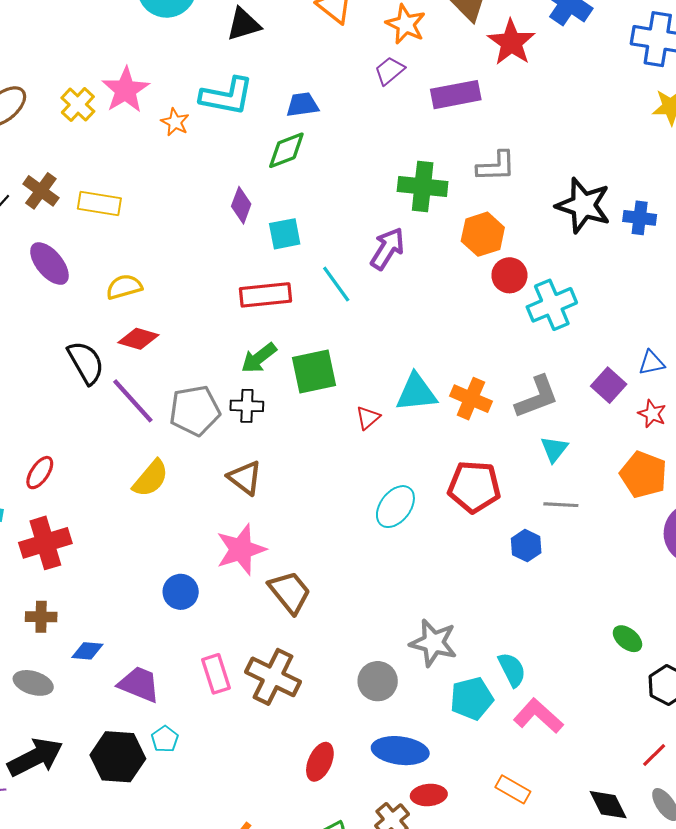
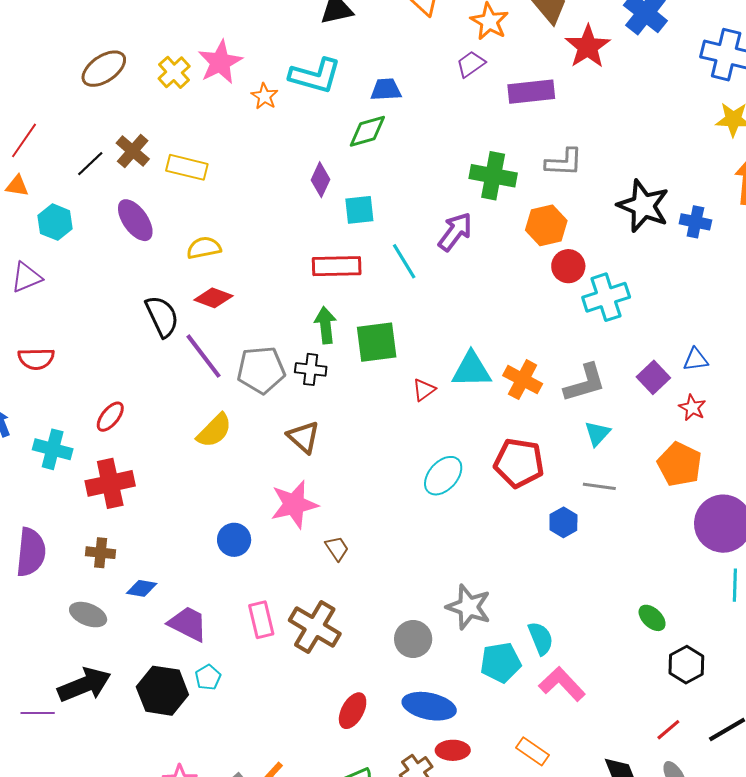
green arrow: (259, 358) -> (326, 325), turned 117
brown trapezoid: (290, 592) -> (337, 548), size x0.6

